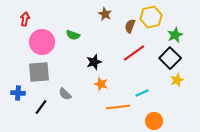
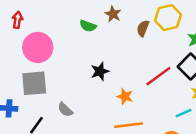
green semicircle: (73, 35) -> (88, 26), moved
red line: (134, 53) -> (158, 76), moved
orange star: (101, 84) -> (125, 96), moved
cyan line: (142, 93) -> (183, 113), moved

